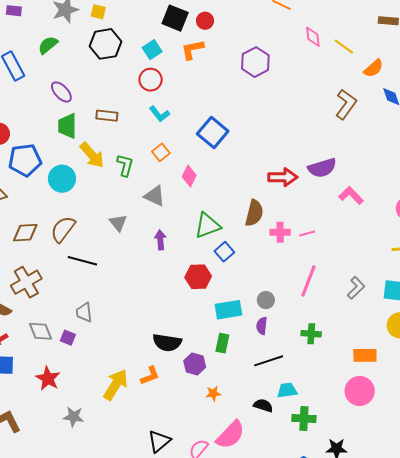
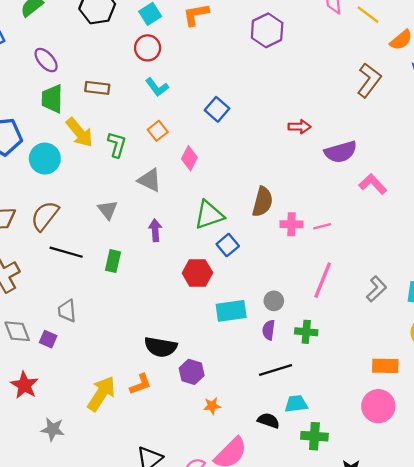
blue square: (213, 132) -> (217, 109), size x0.7
red arrow: (283, 177) -> (299, 127), moved, size x0.7
green cross: (311, 334) -> (306, 332), moved
green rectangle: (222, 343) -> (113, 261), moved

